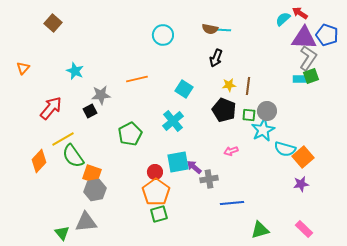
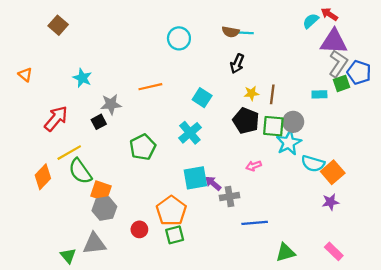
blue pentagon: (327, 35) -> (359, 72), moved
orange triangle: (23, 68) -> (25, 75), turned -32
cyan rectangle: (300, 79) -> (319, 94), moved
green square: (249, 115) -> (273, 126), size x1.5
red circle: (155, 172) -> (139, 229), moved

